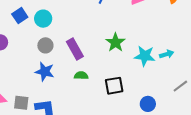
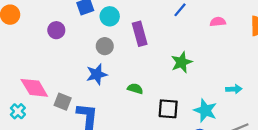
purple rectangle: (75, 49) -> (140, 34), moved
cyan star: (145, 56) -> (205, 110), moved
blue star: (45, 72) -> (97, 74), turned 30

